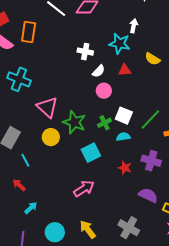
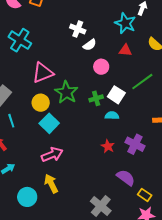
white cross: (85, 52) -> (78, 29), moved
white semicircle: (99, 71) -> (90, 45), moved
pink triangle: (47, 107) -> (43, 73), turned 45
green line: (150, 119) -> (142, 82), moved
cyan square: (91, 153) -> (49, 123), moved, turned -30
pink arrow: (84, 189) -> (52, 155), moved
yellow arrow: (88, 229) -> (51, 184), moved

